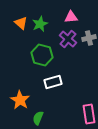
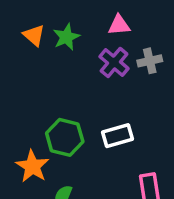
green hexagon: (42, 55) -> (65, 137), moved
white rectangle: (53, 82) -> (117, 136), moved

